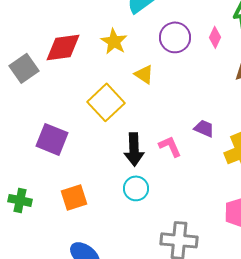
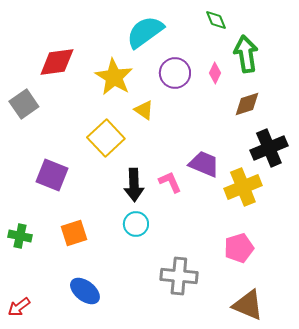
yellow star: (114, 41) -> (114, 77), size x1.4
red diamond: (63, 47) -> (57, 62), moved
purple trapezoid: (204, 128) -> (204, 164), size x1.5

